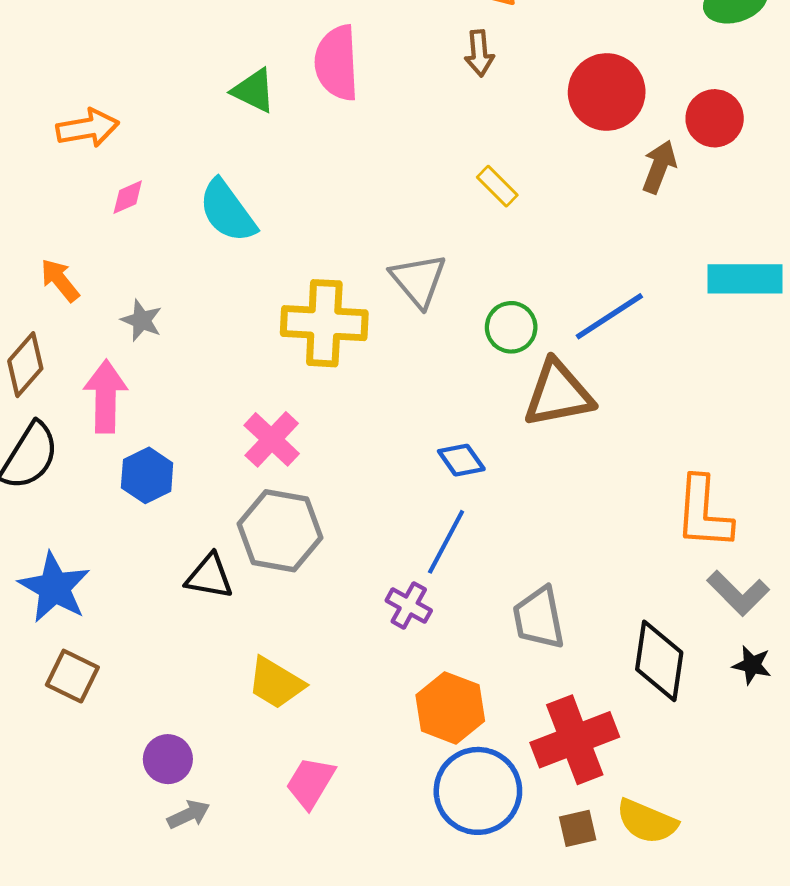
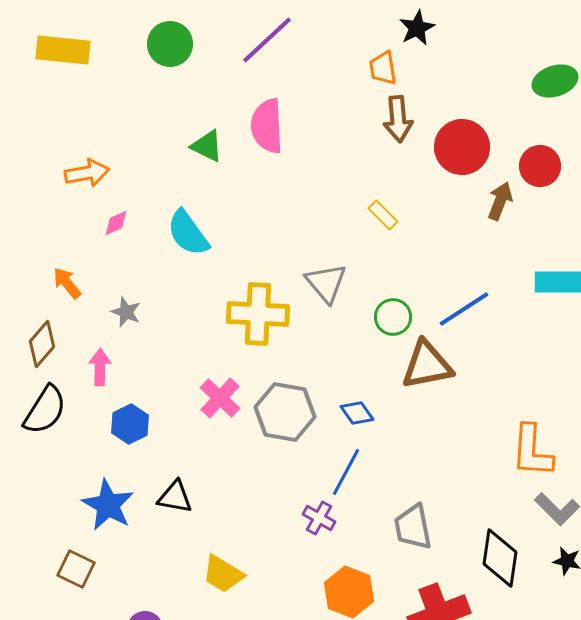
brown arrow: (479, 53) -> (398, 119), moved, size x1.4
pink arrow: (106, 396) -> (100, 367), size x0.7
gray hexagon: (280, 531) -> (285, 412), moved
blue star: (54, 588) -> (108, 505), moved

